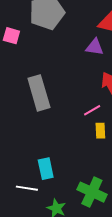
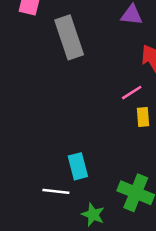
gray rectangle: (39, 93) -> (69, 37), moved

